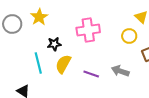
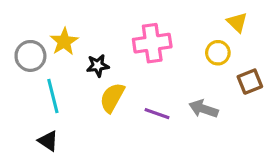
yellow star: (39, 17) -> (64, 42), moved
gray circle: (12, 24) -> (30, 56), moved
cyan line: (38, 63) -> (53, 96), moved

